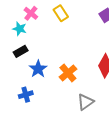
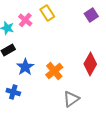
pink cross: (31, 13) -> (25, 20), moved
blue cross: (26, 95) -> (13, 92), turned 32

